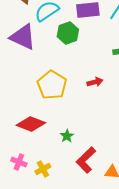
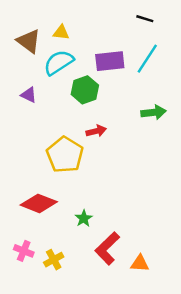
purple triangle: (23, 37) -> (29, 95), size x0.5
red arrow: (95, 82) -> (96, 131), moved

